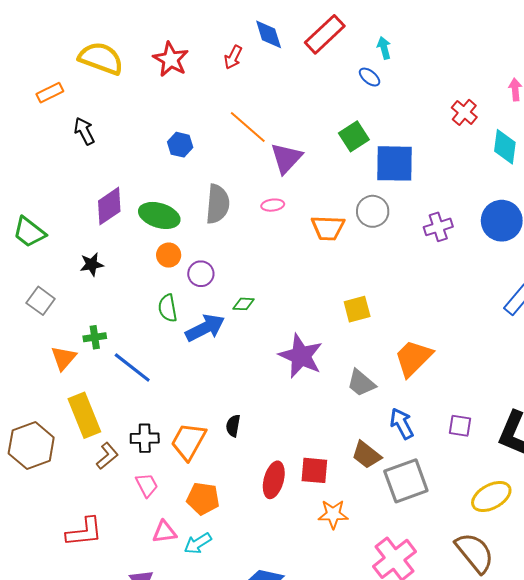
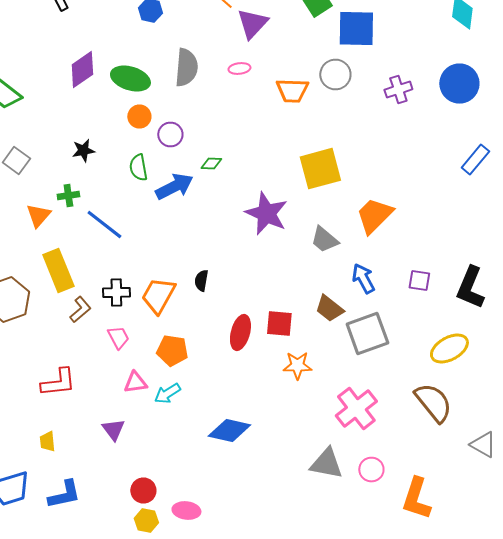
black star: (92, 264) -> (83, 150), moved
yellow square: (357, 309) -> (320, 168), size x1.6

